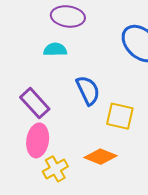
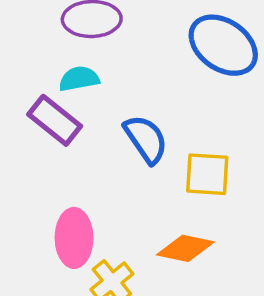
purple rectangle: (35, 103) -> (55, 120), moved

